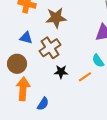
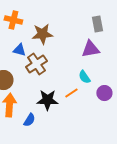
blue triangle: (26, 38) -> (19, 50), moved
black star: (61, 72) -> (47, 100), moved, size x1.5

